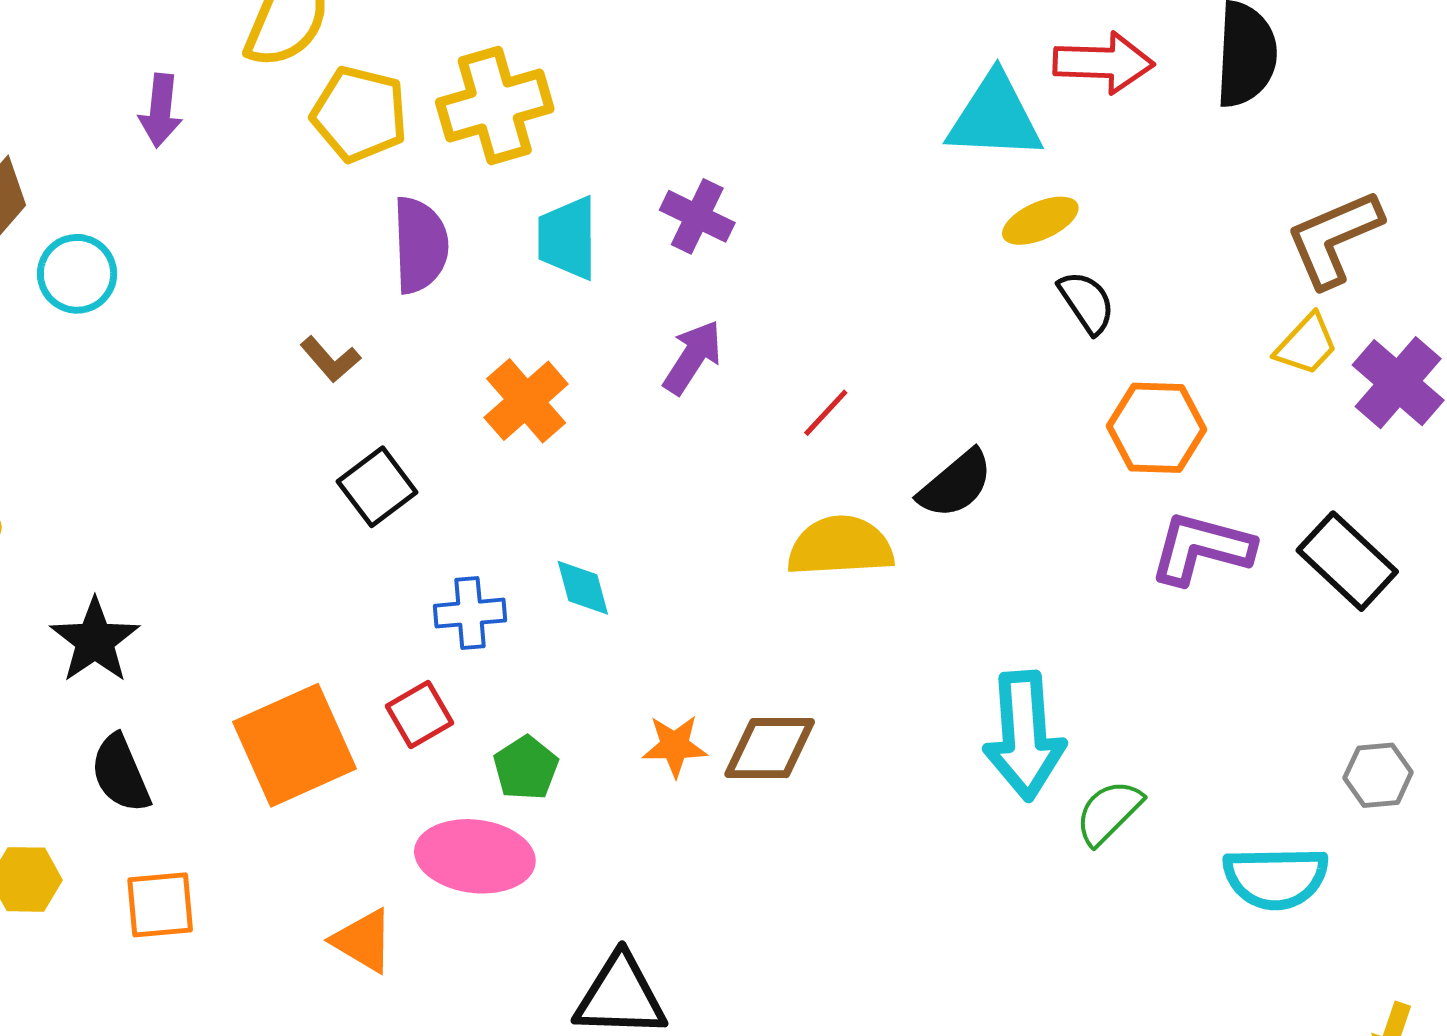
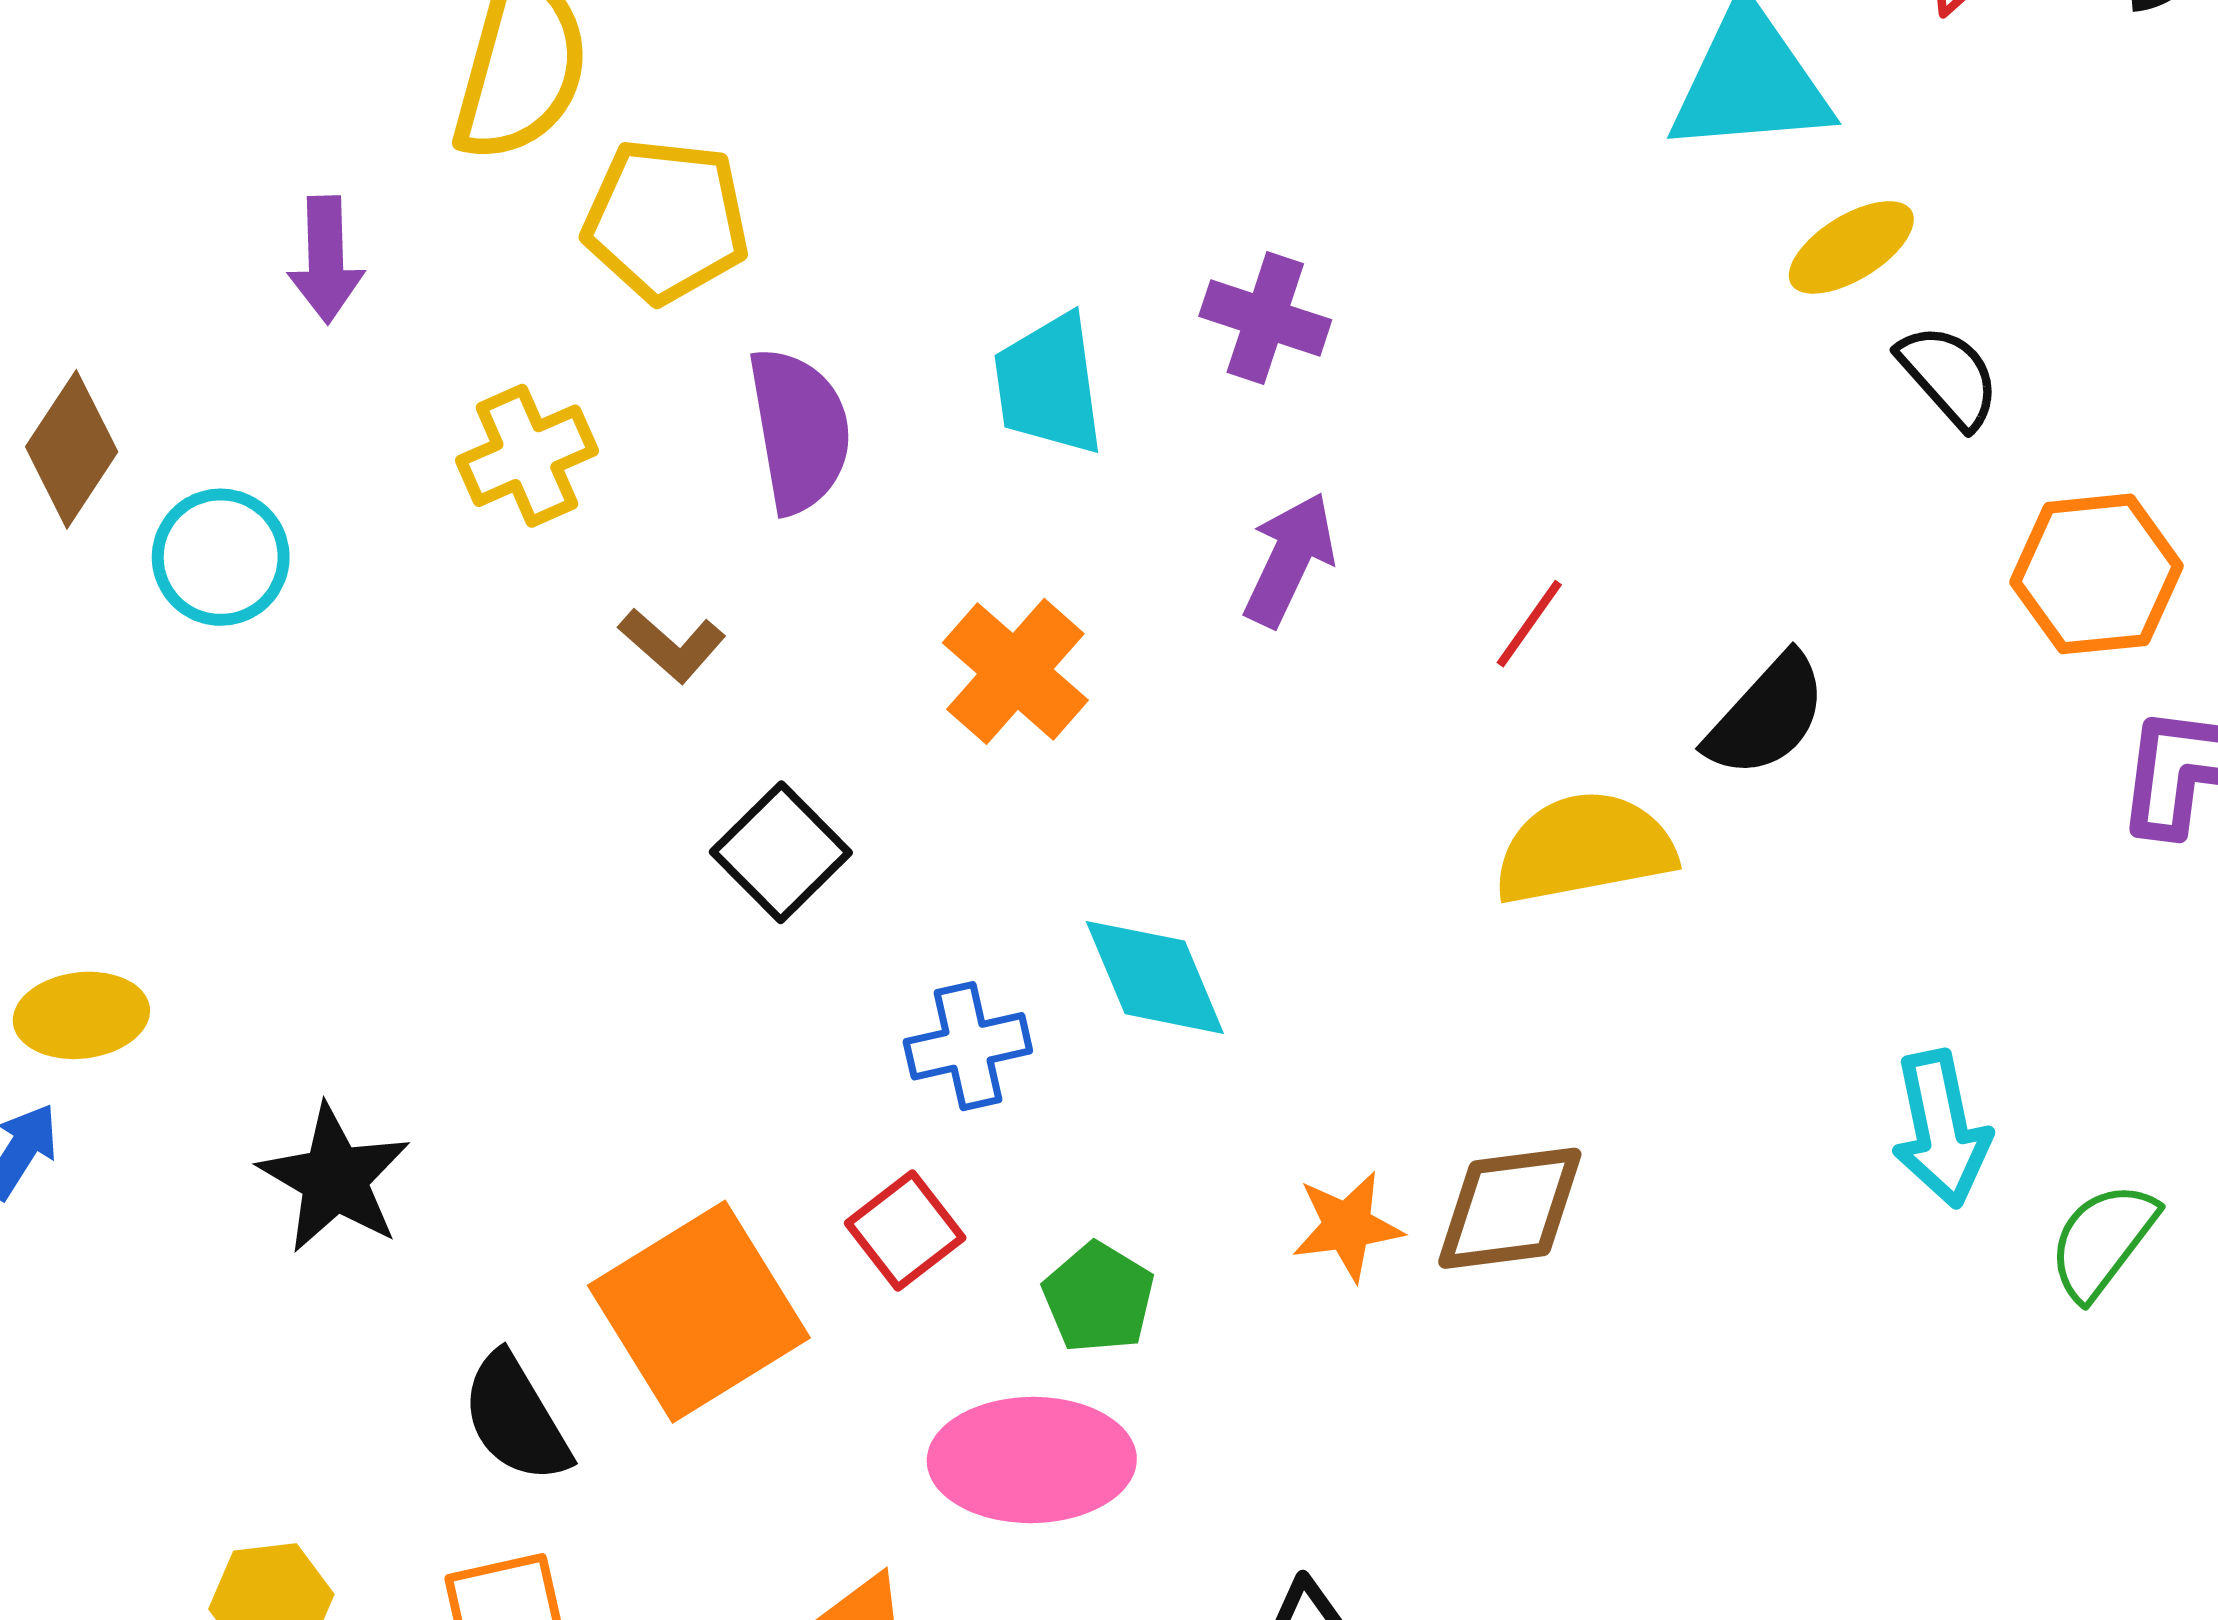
yellow cross: (495, 106) -> (527, 456), moved, size x0.7
cyan diamond: (583, 588) -> (1155, 977), size x1.4
cyan arrow: (1024, 735) -> (1941, 1129), size x0.7
black semicircle: (120, 774) -> (516, 1418), moved

